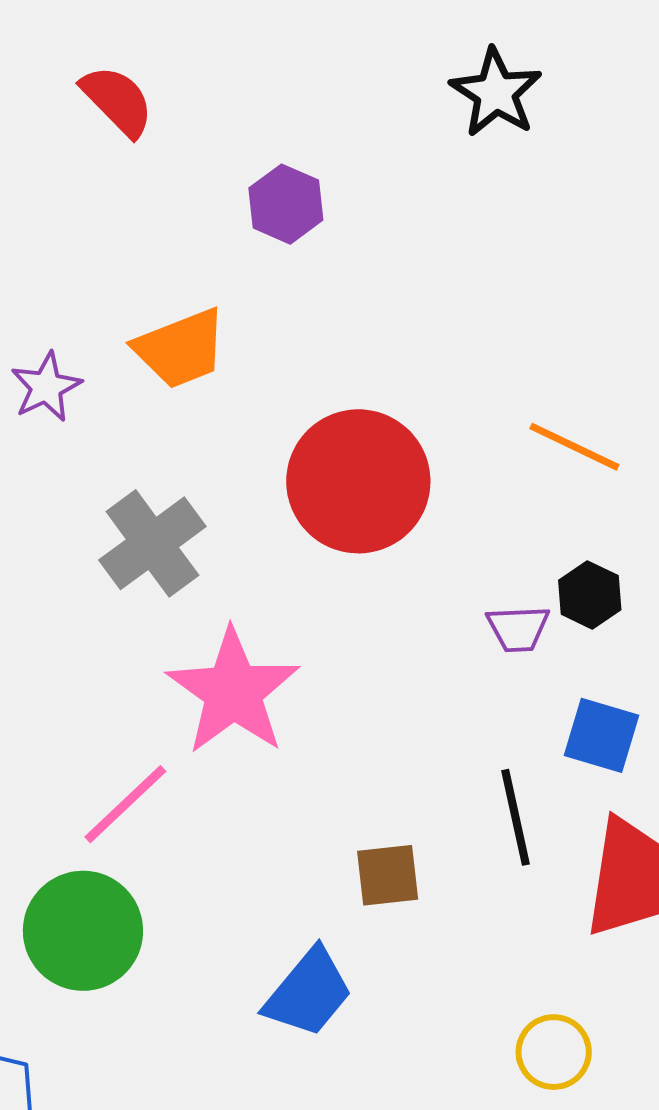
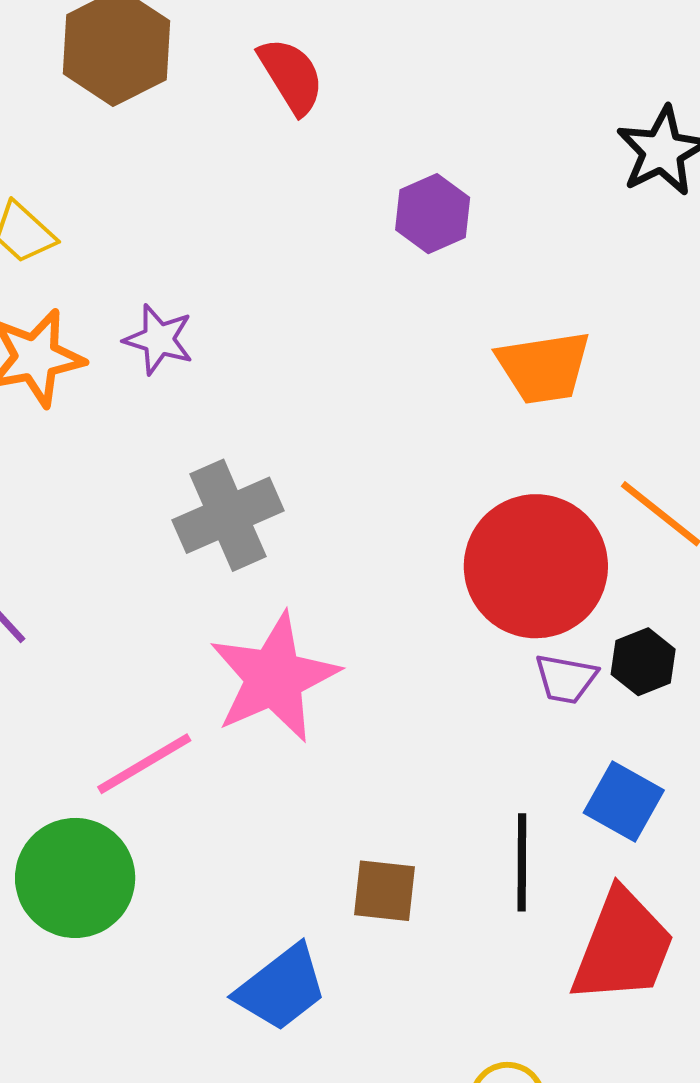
orange trapezoid: (181, 349) -> (544, 367), moved
purple star: (46, 387) -> (159, 339), turned 30
red circle: (358, 481) -> (536, 566), moved

